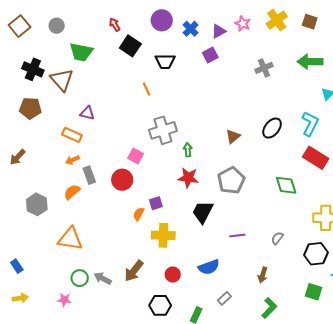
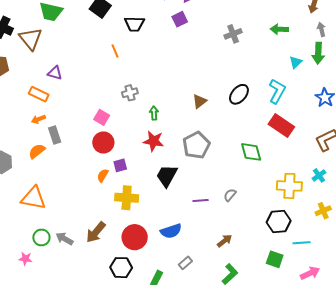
green arrow: (310, 62) -> (279, 29), size x0.7
gray cross: (163, 130) -> (130, 93), size x0.6
red circle: (122, 180) -> (103, 143), moved
gray semicircle: (277, 238) -> (230, 195), moved
red circle: (173, 275) -> (135, 237), size x1.6
brown arrow: (263, 275) -> (225, 241), turned -147

